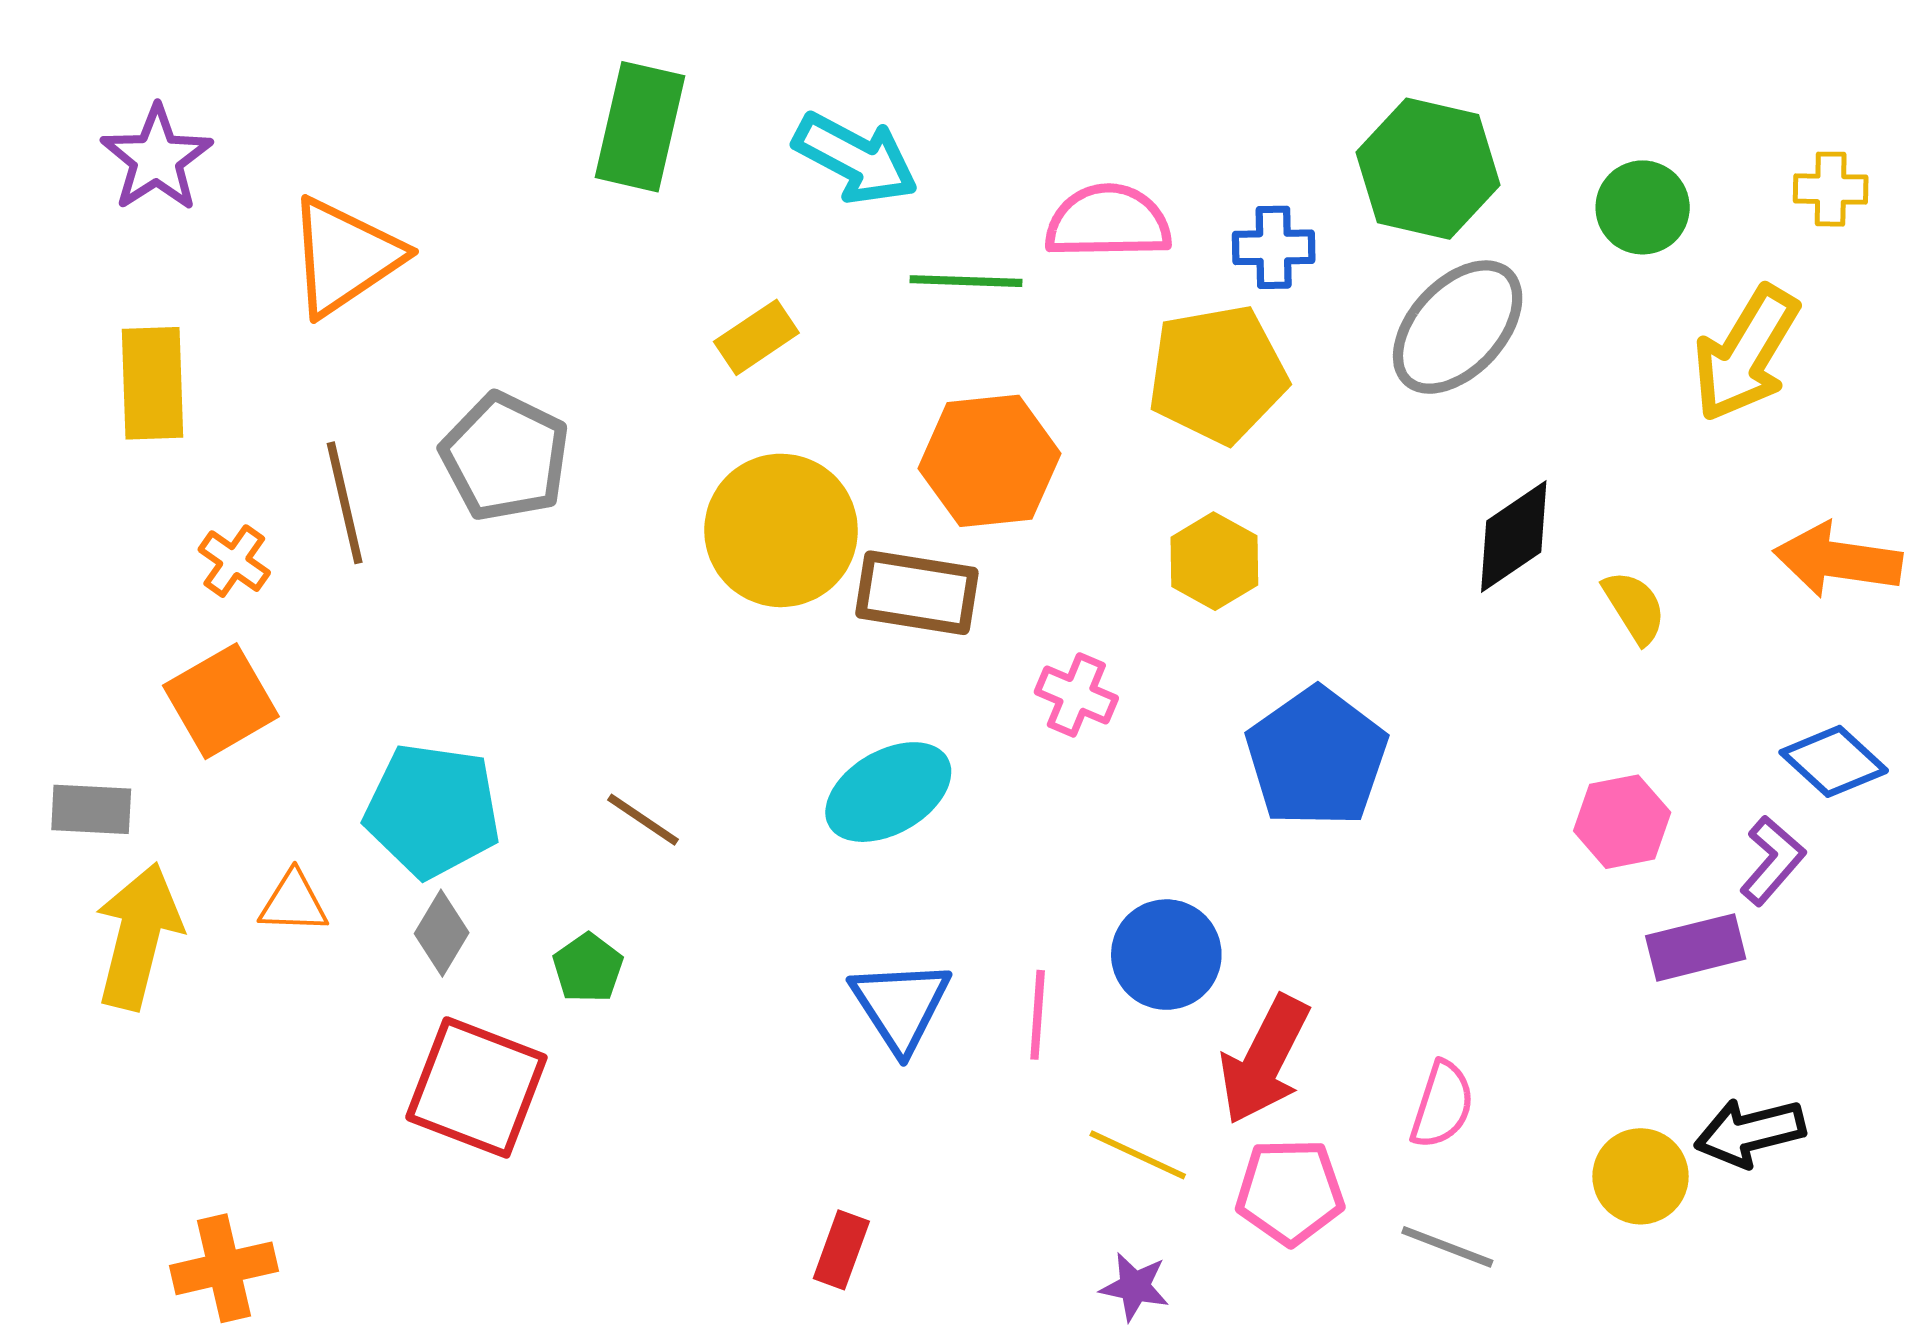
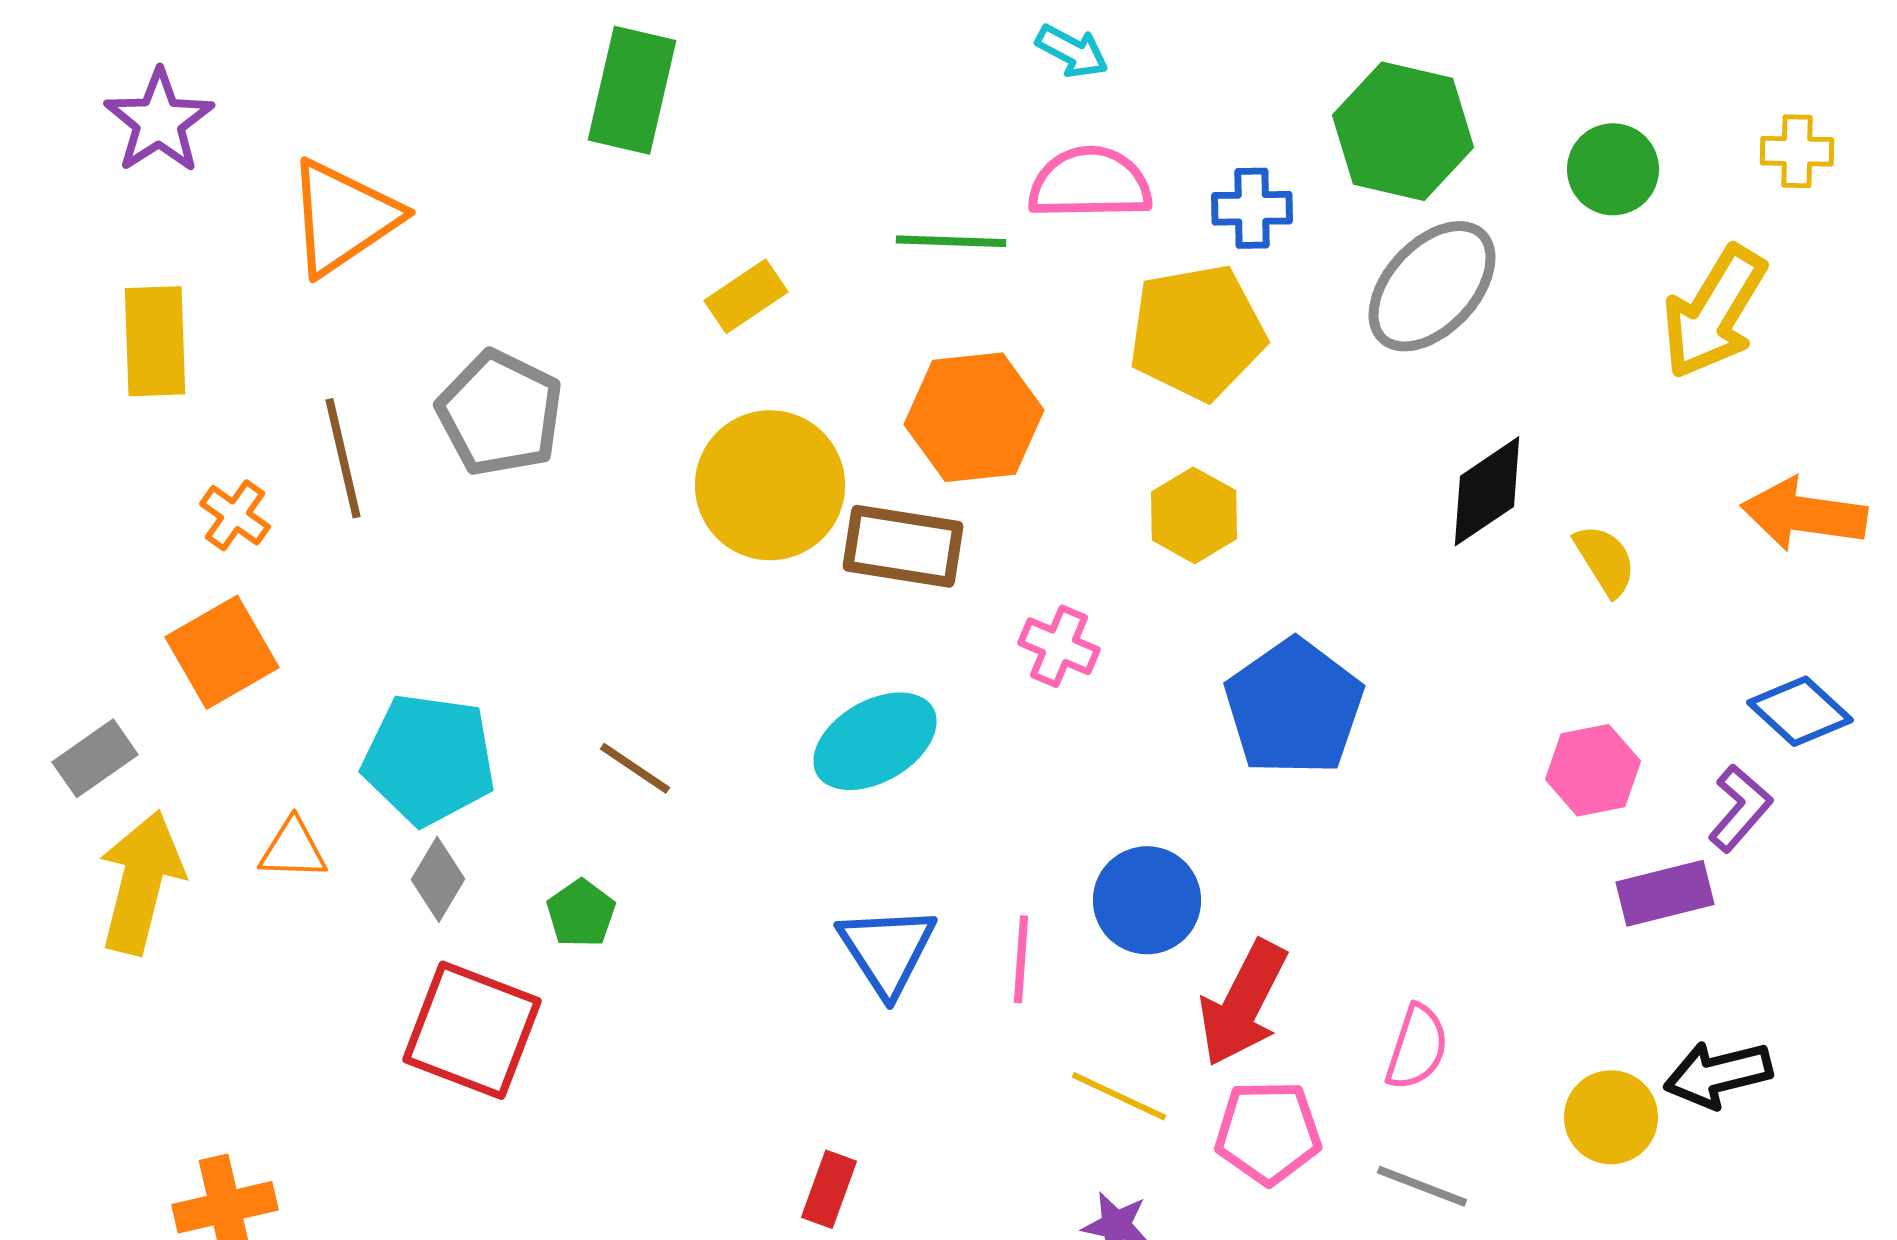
cyan arrow: (856, 158) -> (1072, 51), moved, size x0.6
gray rectangle: (91, 809) -> (95, 758), turned -38

